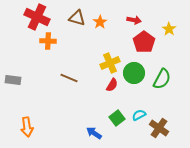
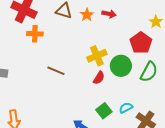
red arrow: (134, 20) -> (109, 14), moved
red pentagon: (144, 42) -> (141, 43), moved

